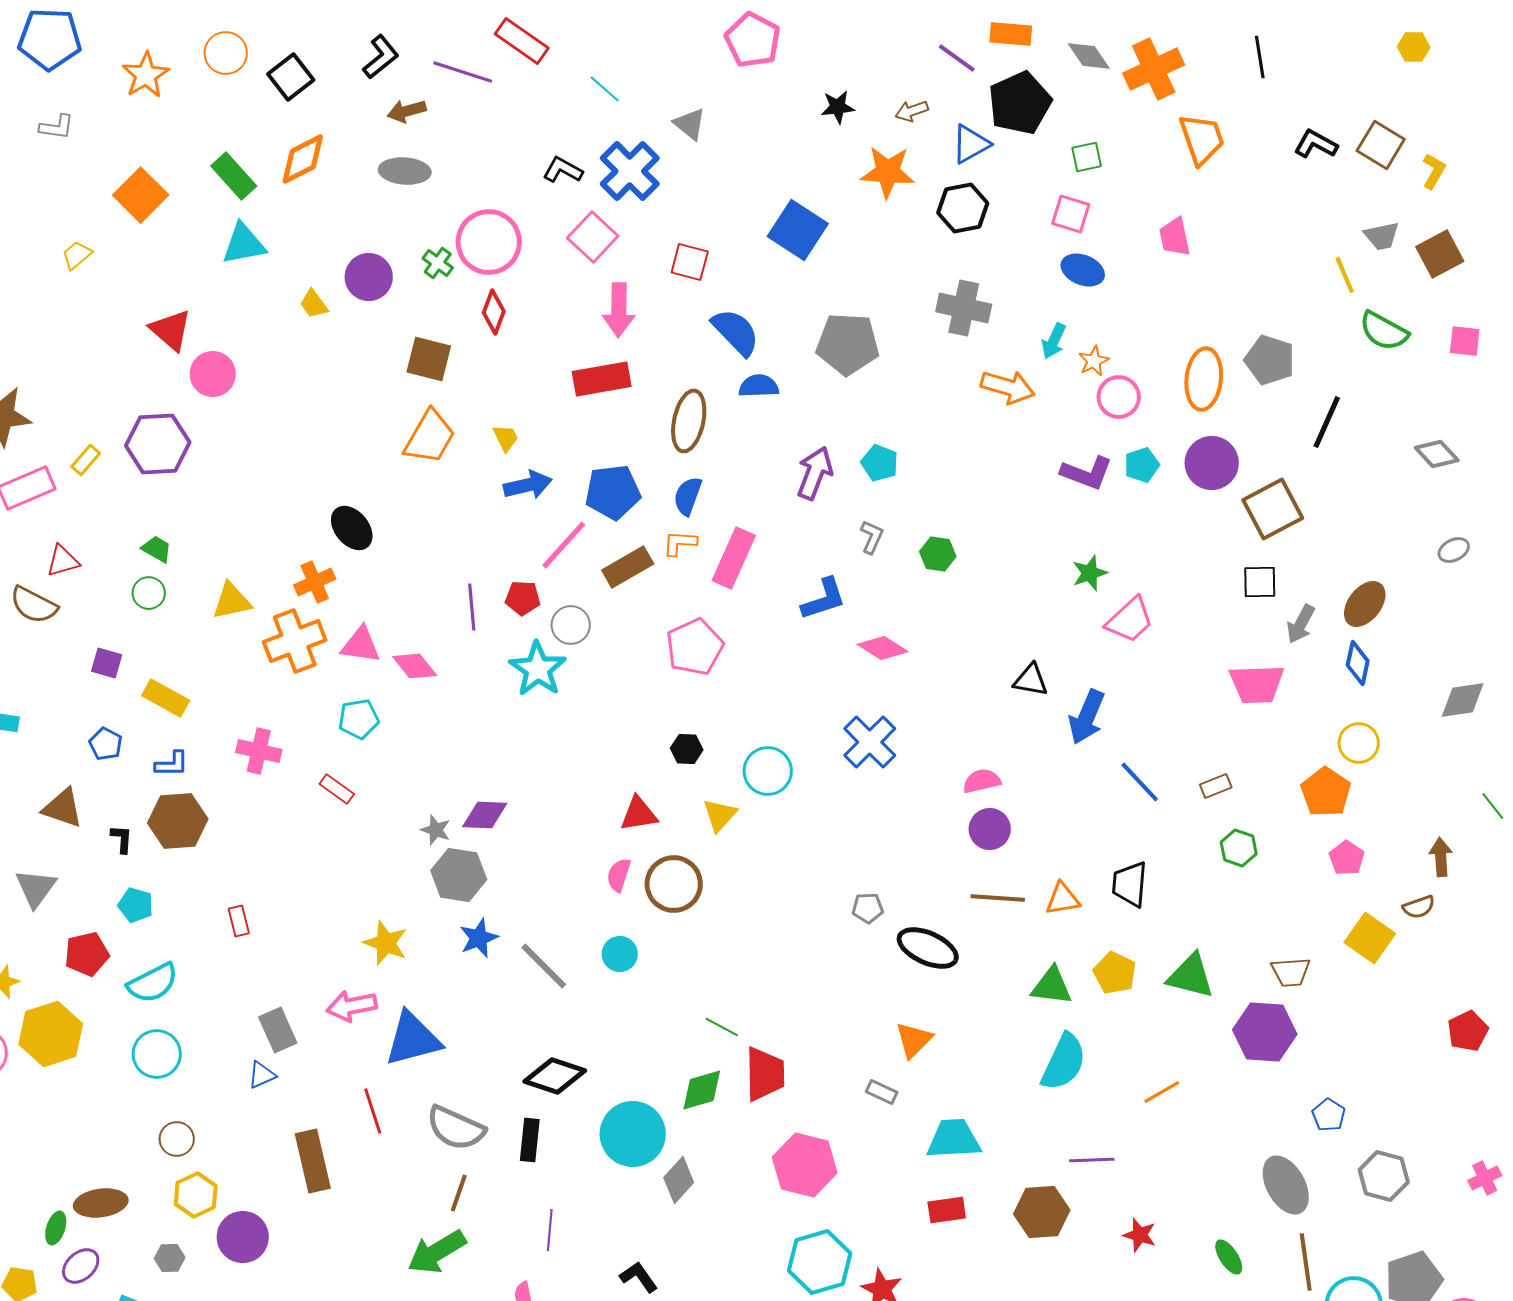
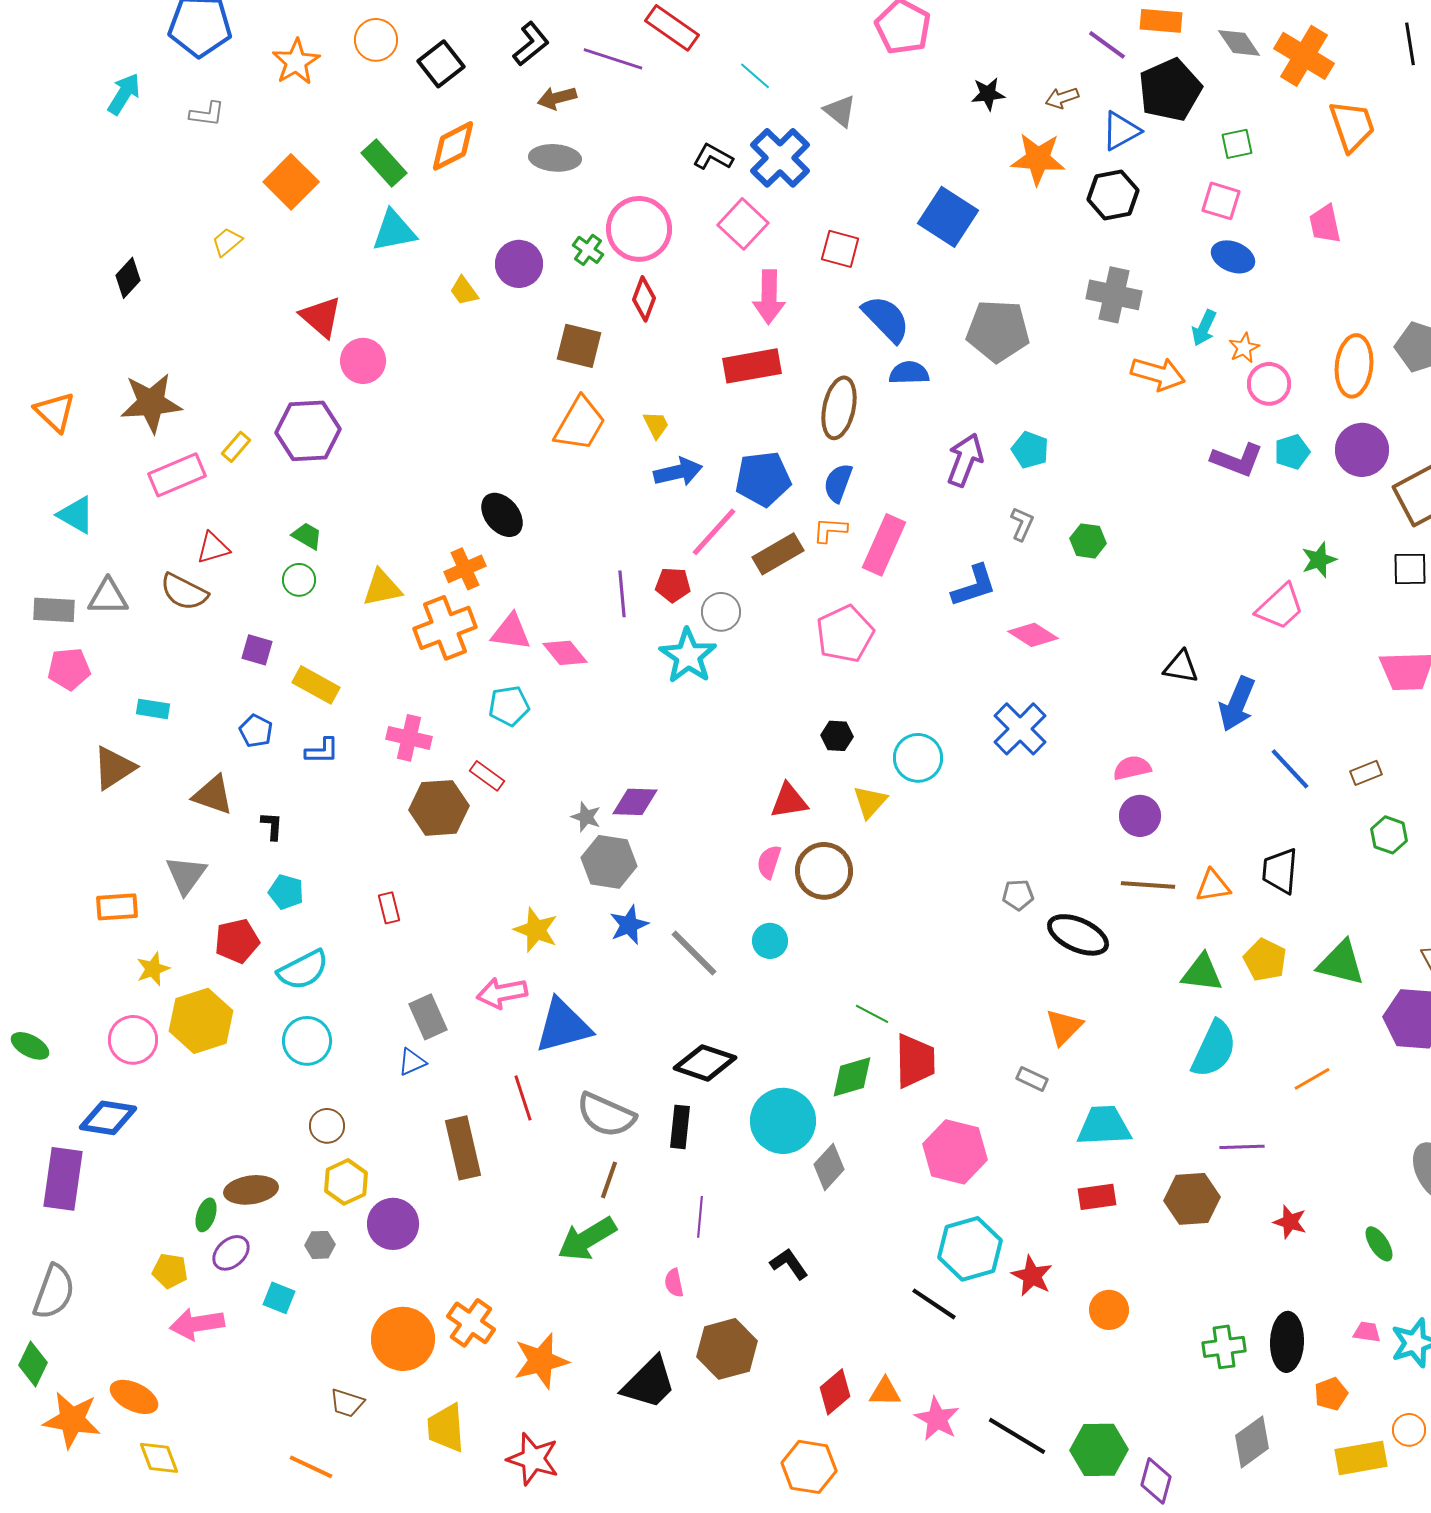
orange cross: (1154, 69) -> (1304, 56), turned -34
green star: (1090, 573) -> (1319, 560), moved
brown hexagon: (178, 821) -> (439, 808), moved

